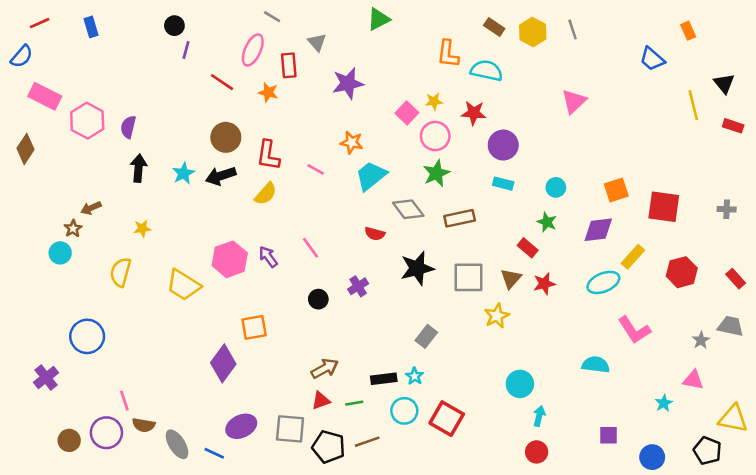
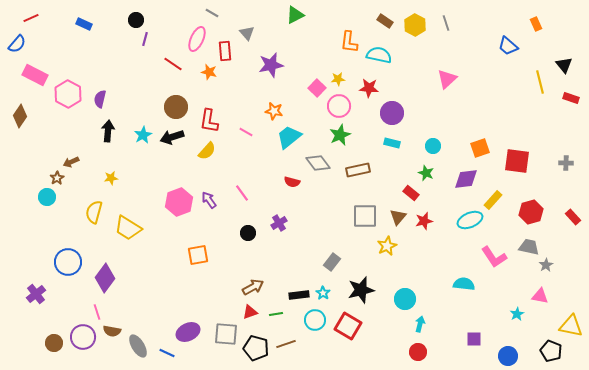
blue rectangle: (91, 27) -> (84, 24), moved, turned -49
black star: (417, 268) -> (361, 290), moved
yellow trapezoid: (183, 285) -> (128, 228), moved
gray trapezoid: (731, 326) -> (529, 247), moved
purple diamond: (223, 363) -> (105, 278), moved

